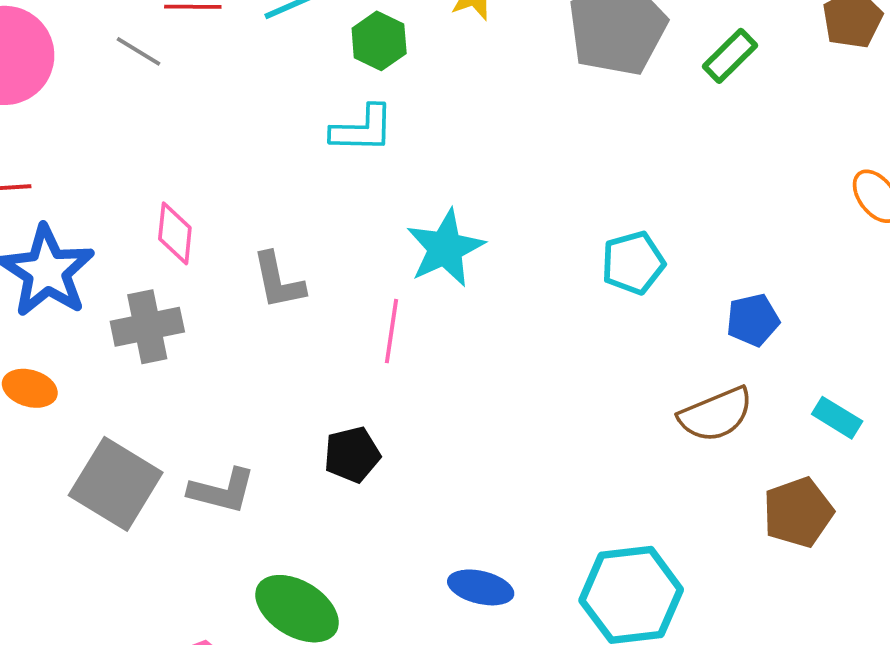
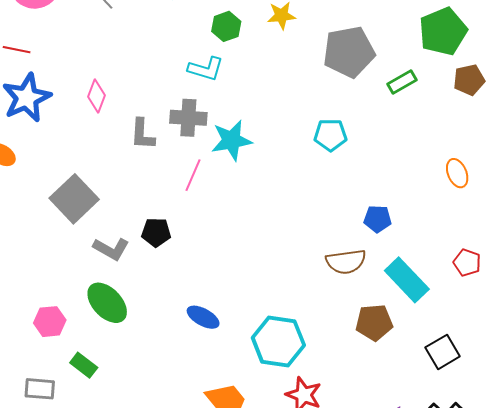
cyan pentagon: (633, 263) -> (330, 135), moved
gray cross: (147, 327) -> (188, 118), moved
cyan rectangle: (837, 418) -> (407, 280), size x1.8
gray square: (116, 484) -> (74, 199), moved
gray L-shape: (222, 491) -> (111, 249), moved

